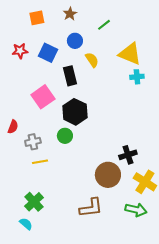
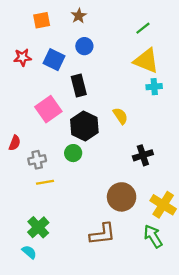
green line: (104, 25) -> (143, 28), moved
yellow semicircle: (92, 60) -> (120, 116), moved
black cross: (128, 155) -> (143, 155), moved
green arrow: (136, 210) -> (153, 236), turned -135

